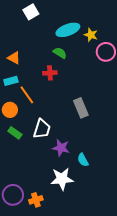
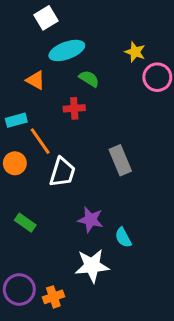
cyan ellipse: (68, 30) -> (67, 50), moved
orange triangle: (14, 58) -> (36, 80), moved
white trapezoid: (42, 129) -> (62, 172), moved
green rectangle: (15, 133) -> (25, 223), moved

